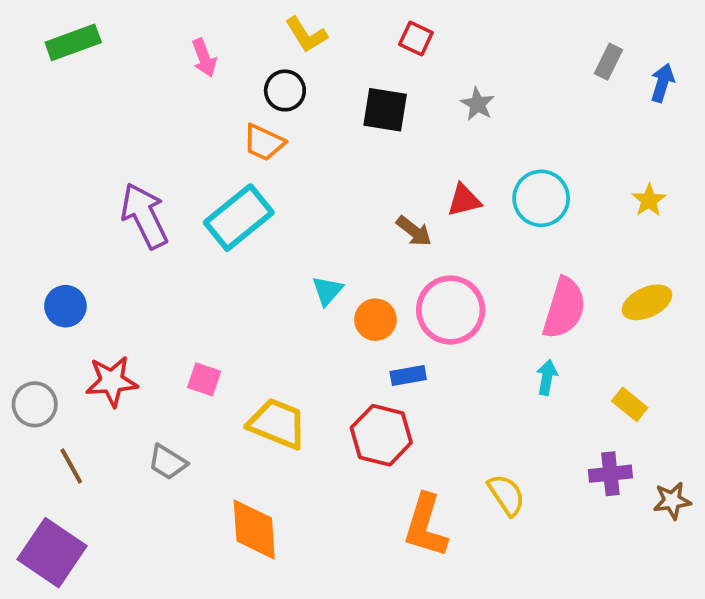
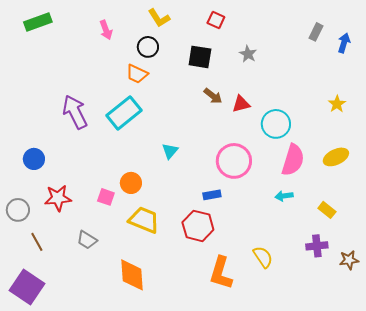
cyan circle: (541, 198) -> (276, 124), moved
brown arrow: (414, 231) -> (213, 96), moved
orange circle: (375, 320) -> (131, 183), moved
cyan arrow: (547, 377) -> (284, 196), turned -108

